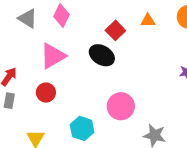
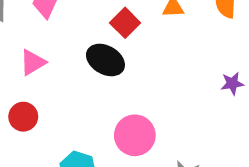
pink triangle: (53, 56) -> (33, 62), size x0.7

